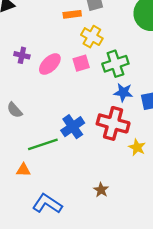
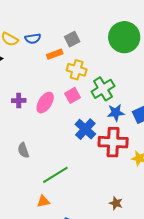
gray semicircle: (15, 110) -> (23, 150), turned 35
blue cross: (73, 127) -> (85, 129), moved

